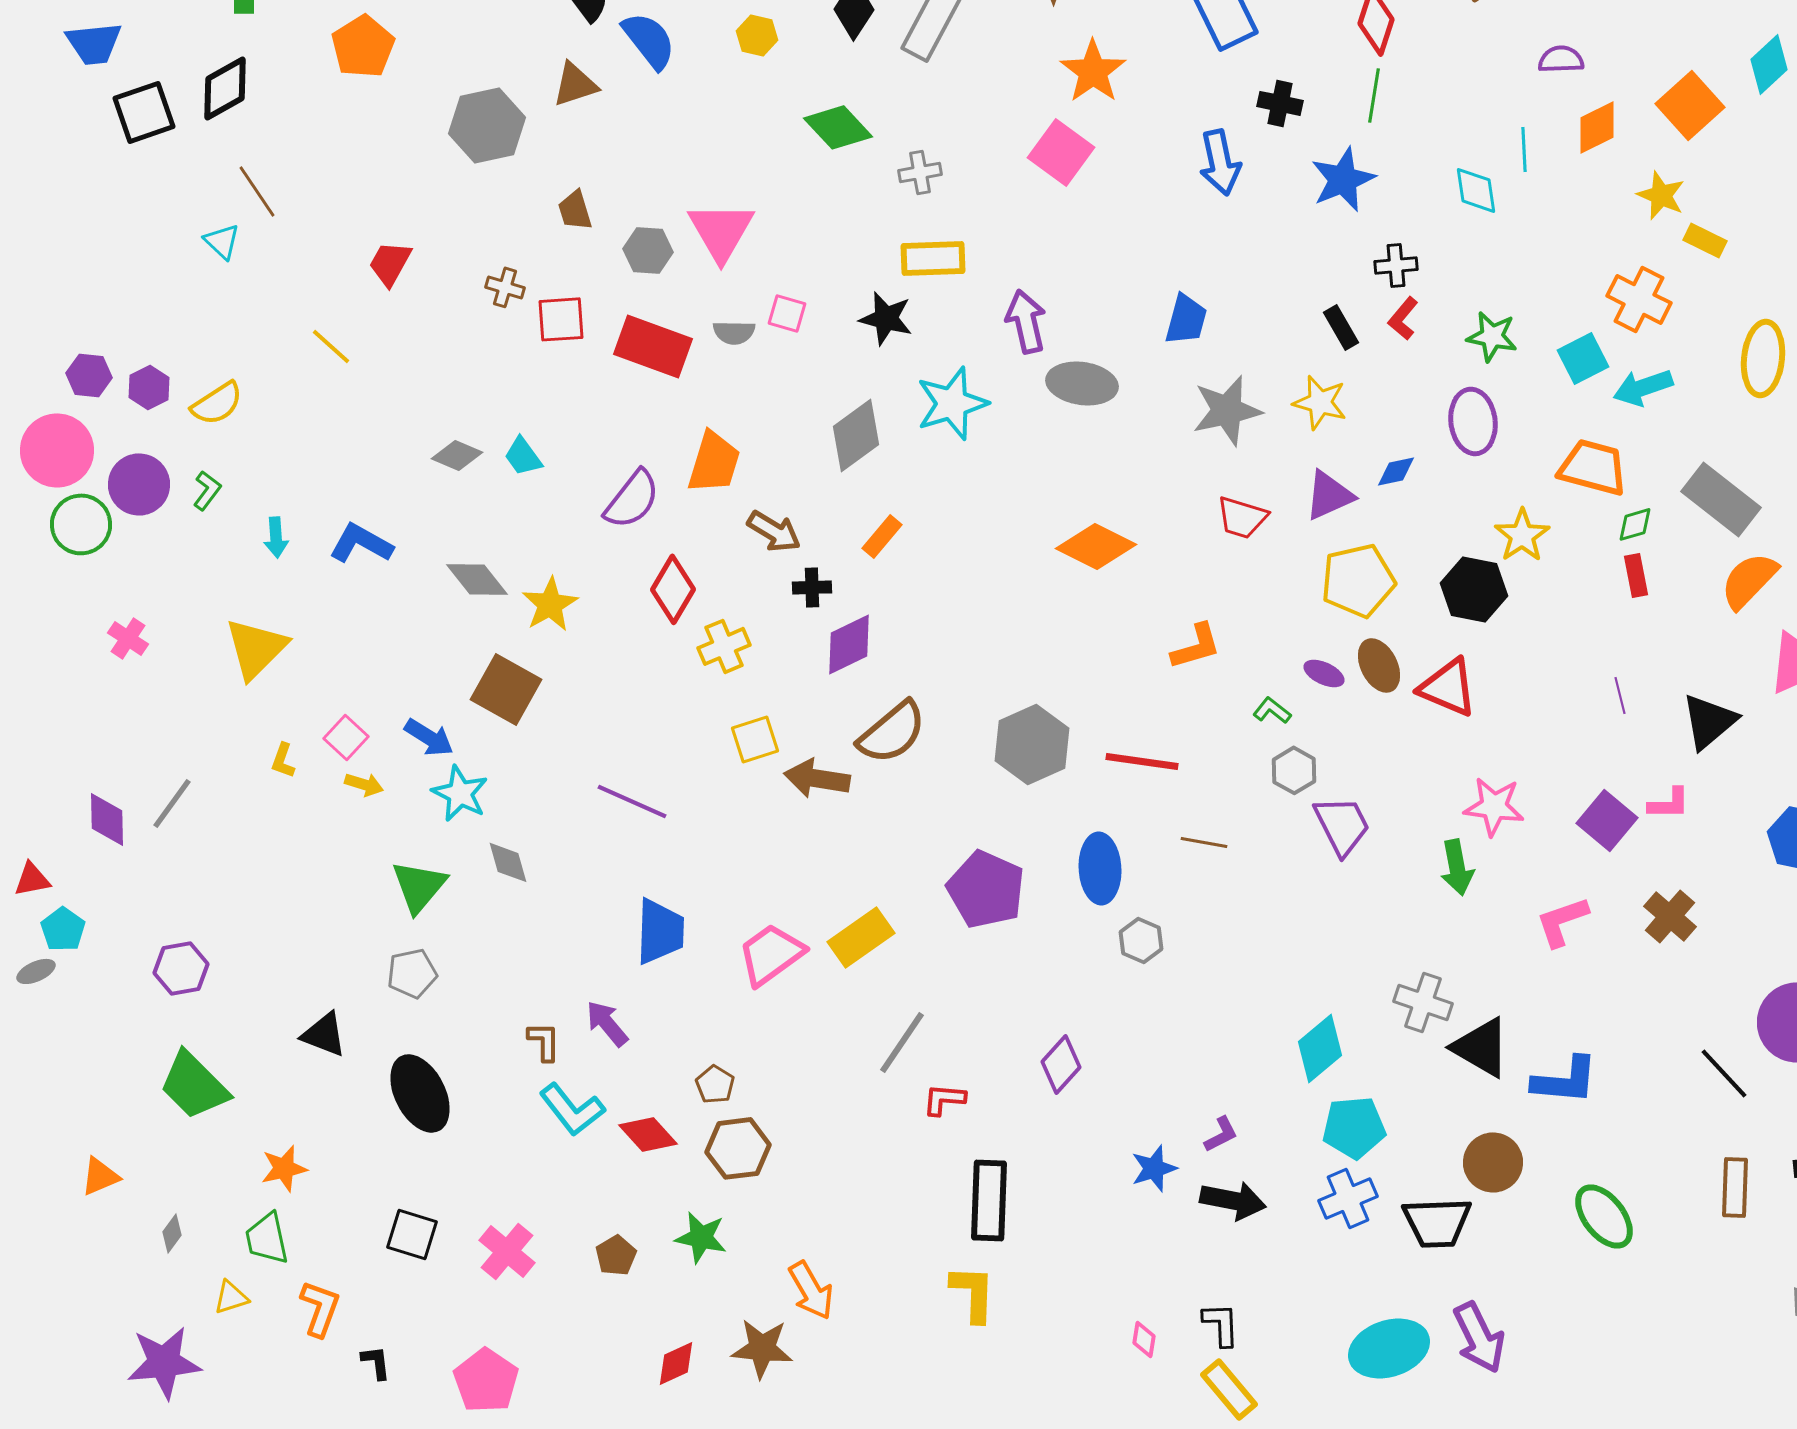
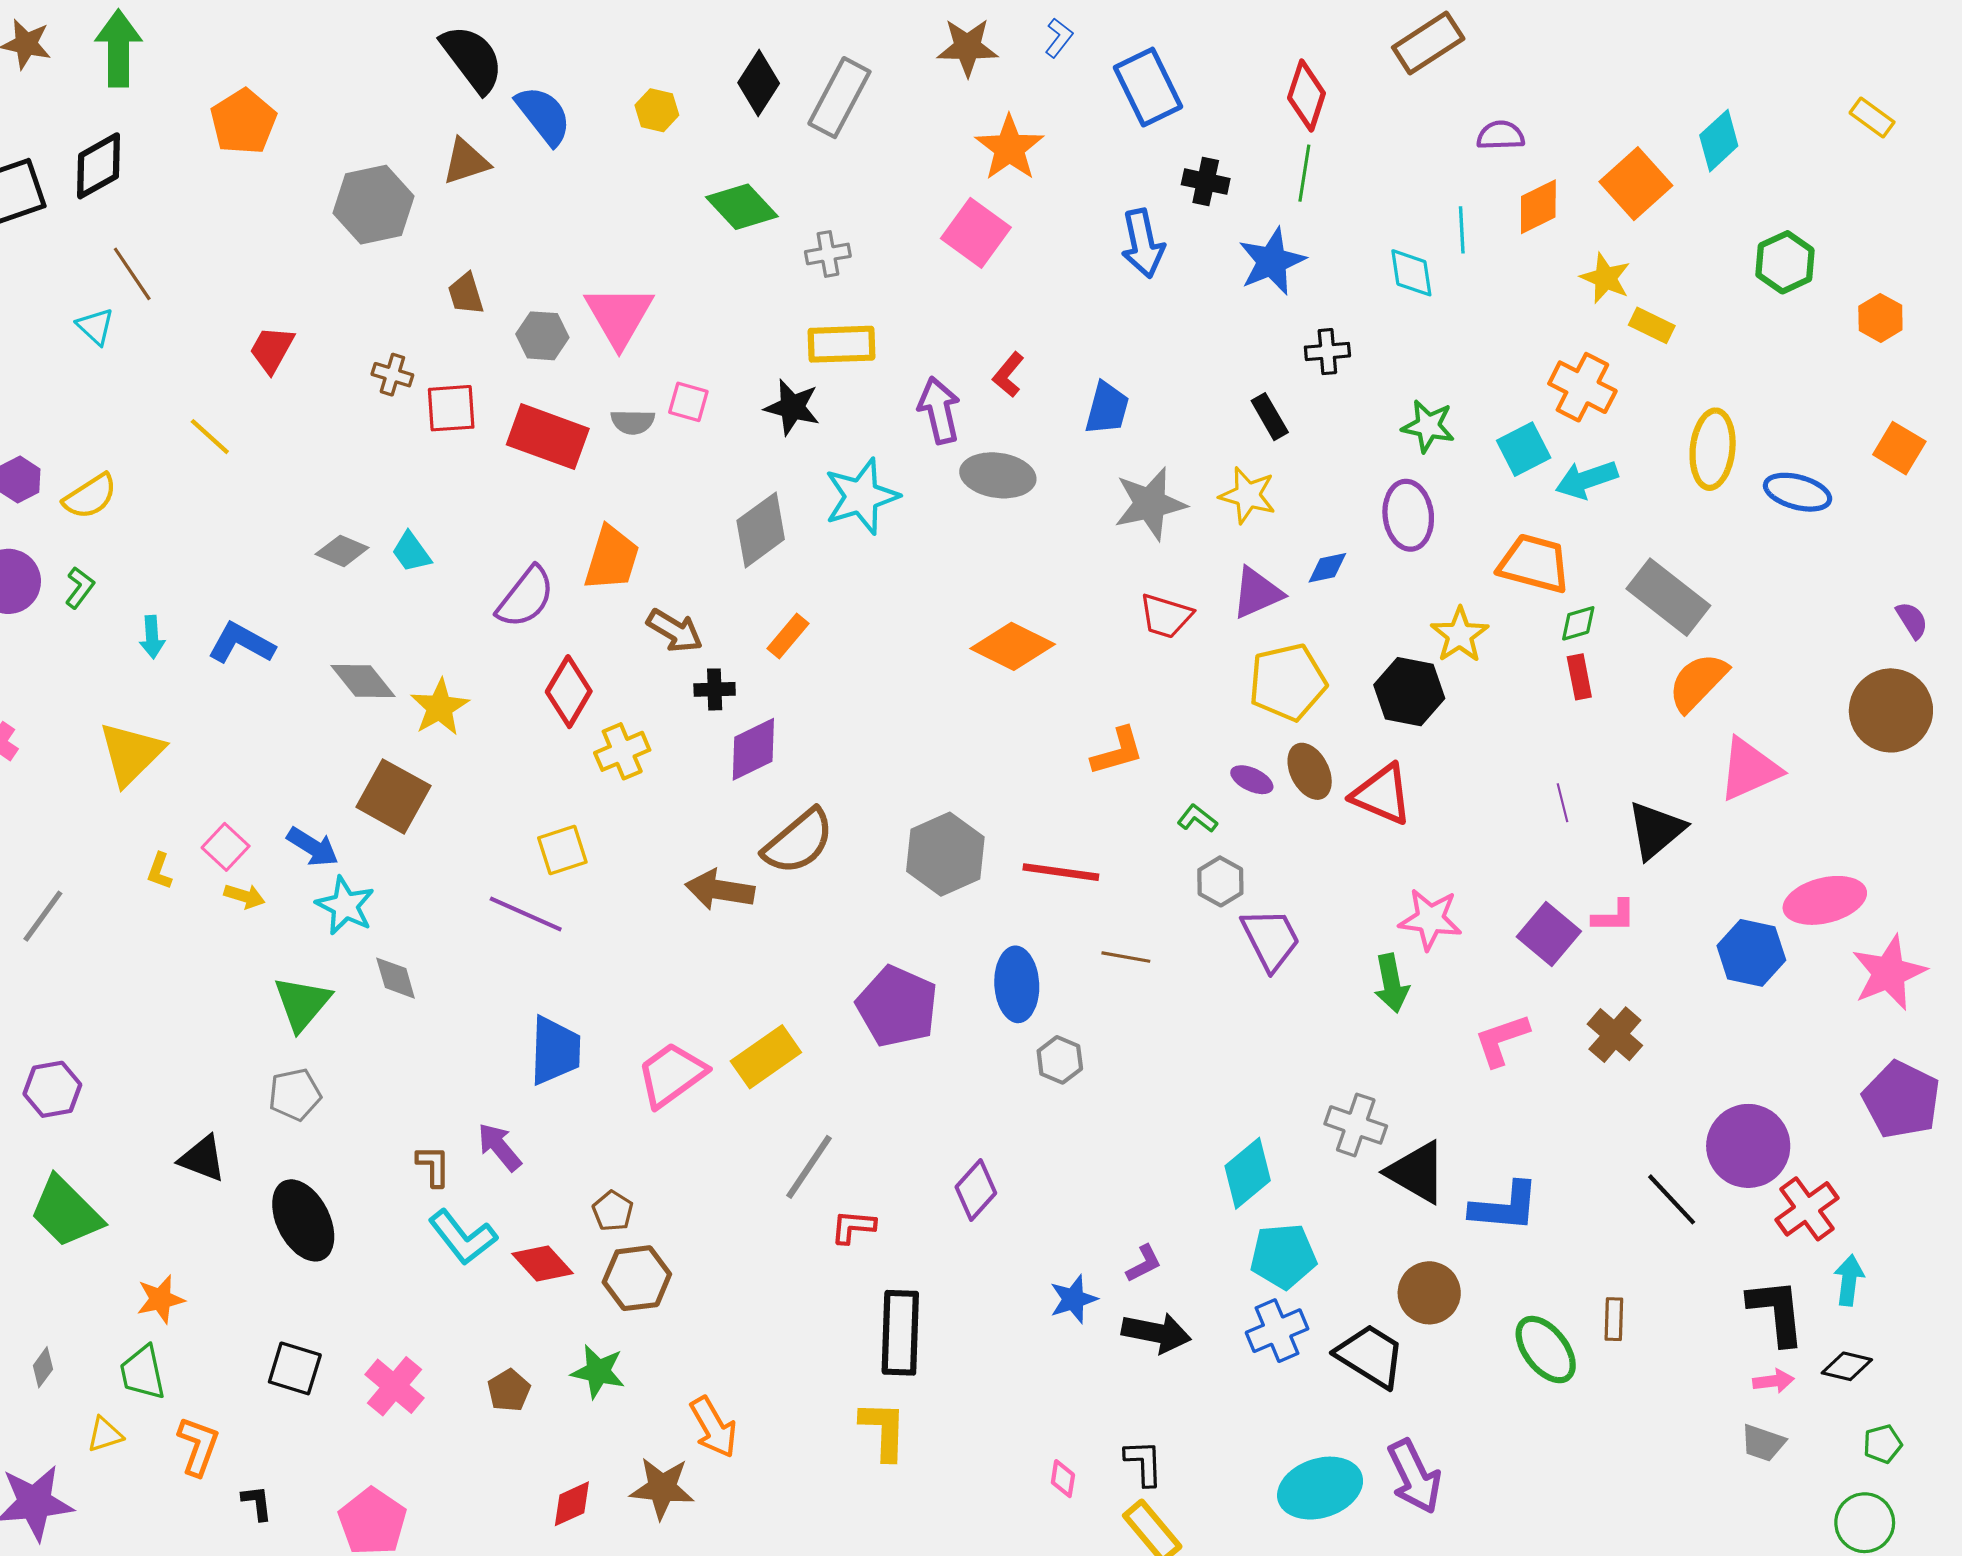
red L-shape: (1403, 318) -> (1008, 375), moved
yellow square: (755, 739) -> (562, 850), moved
brown rectangle: (1735, 1187) -> (1614, 1319), moved, size x0.7
black trapezoid: (1437, 1222) -> (1370, 1356), turned -146

